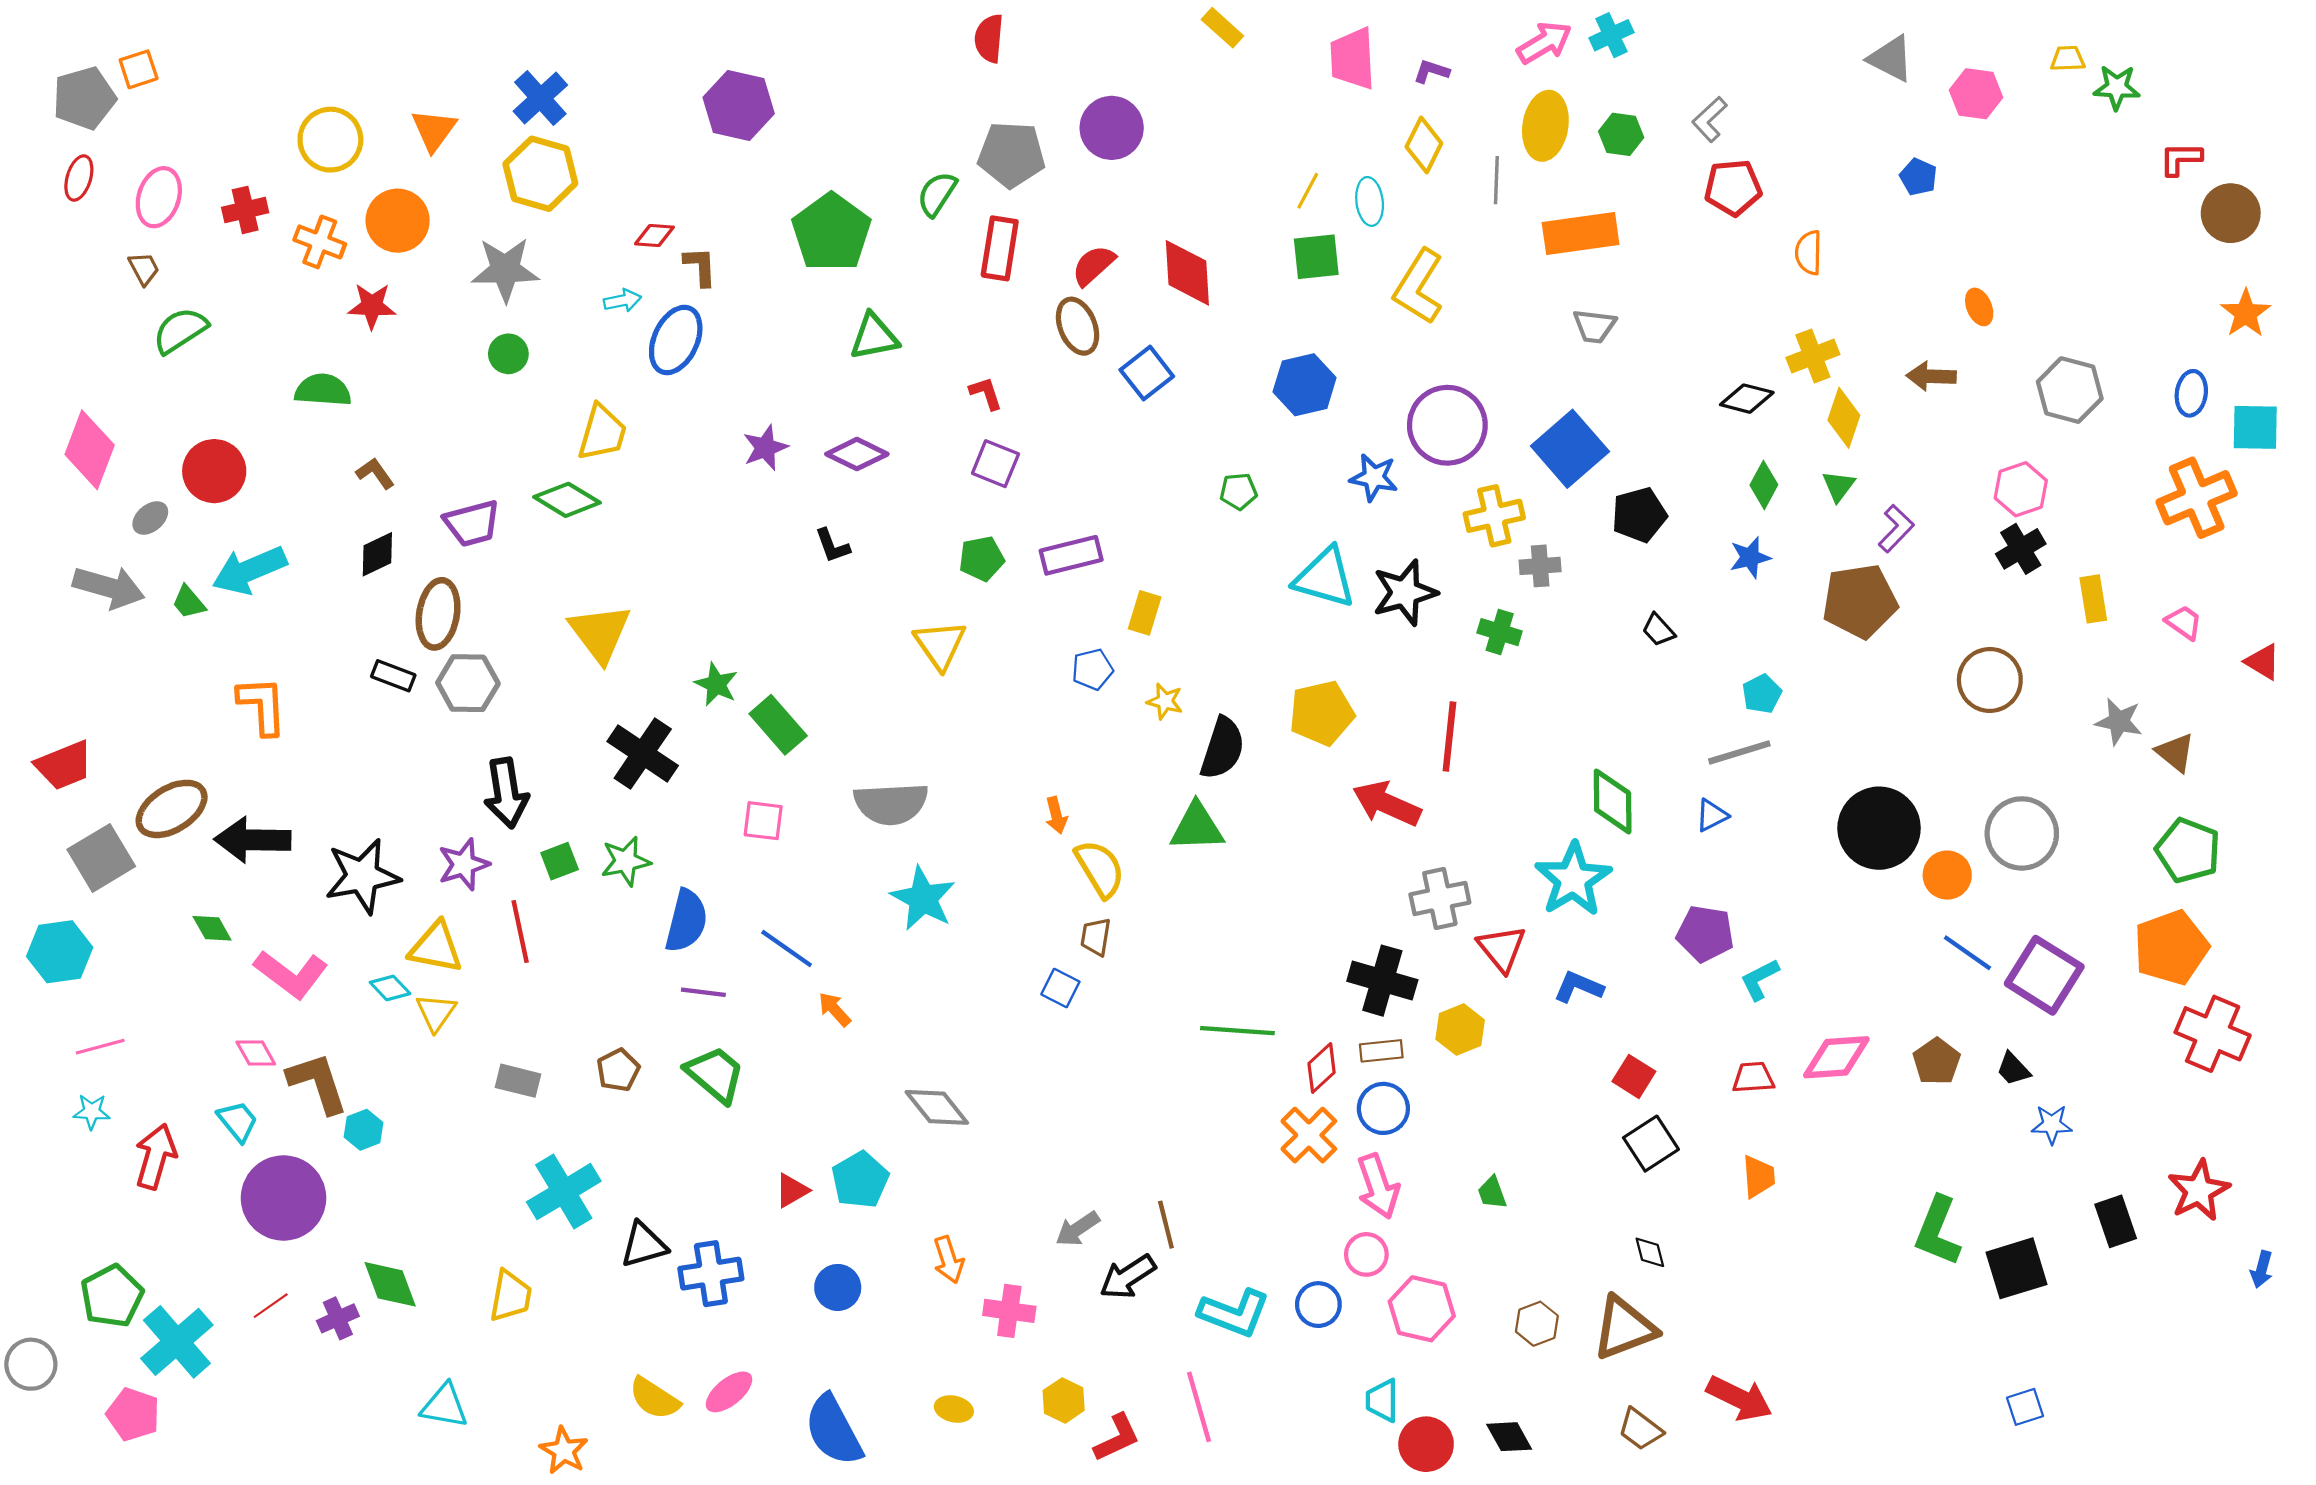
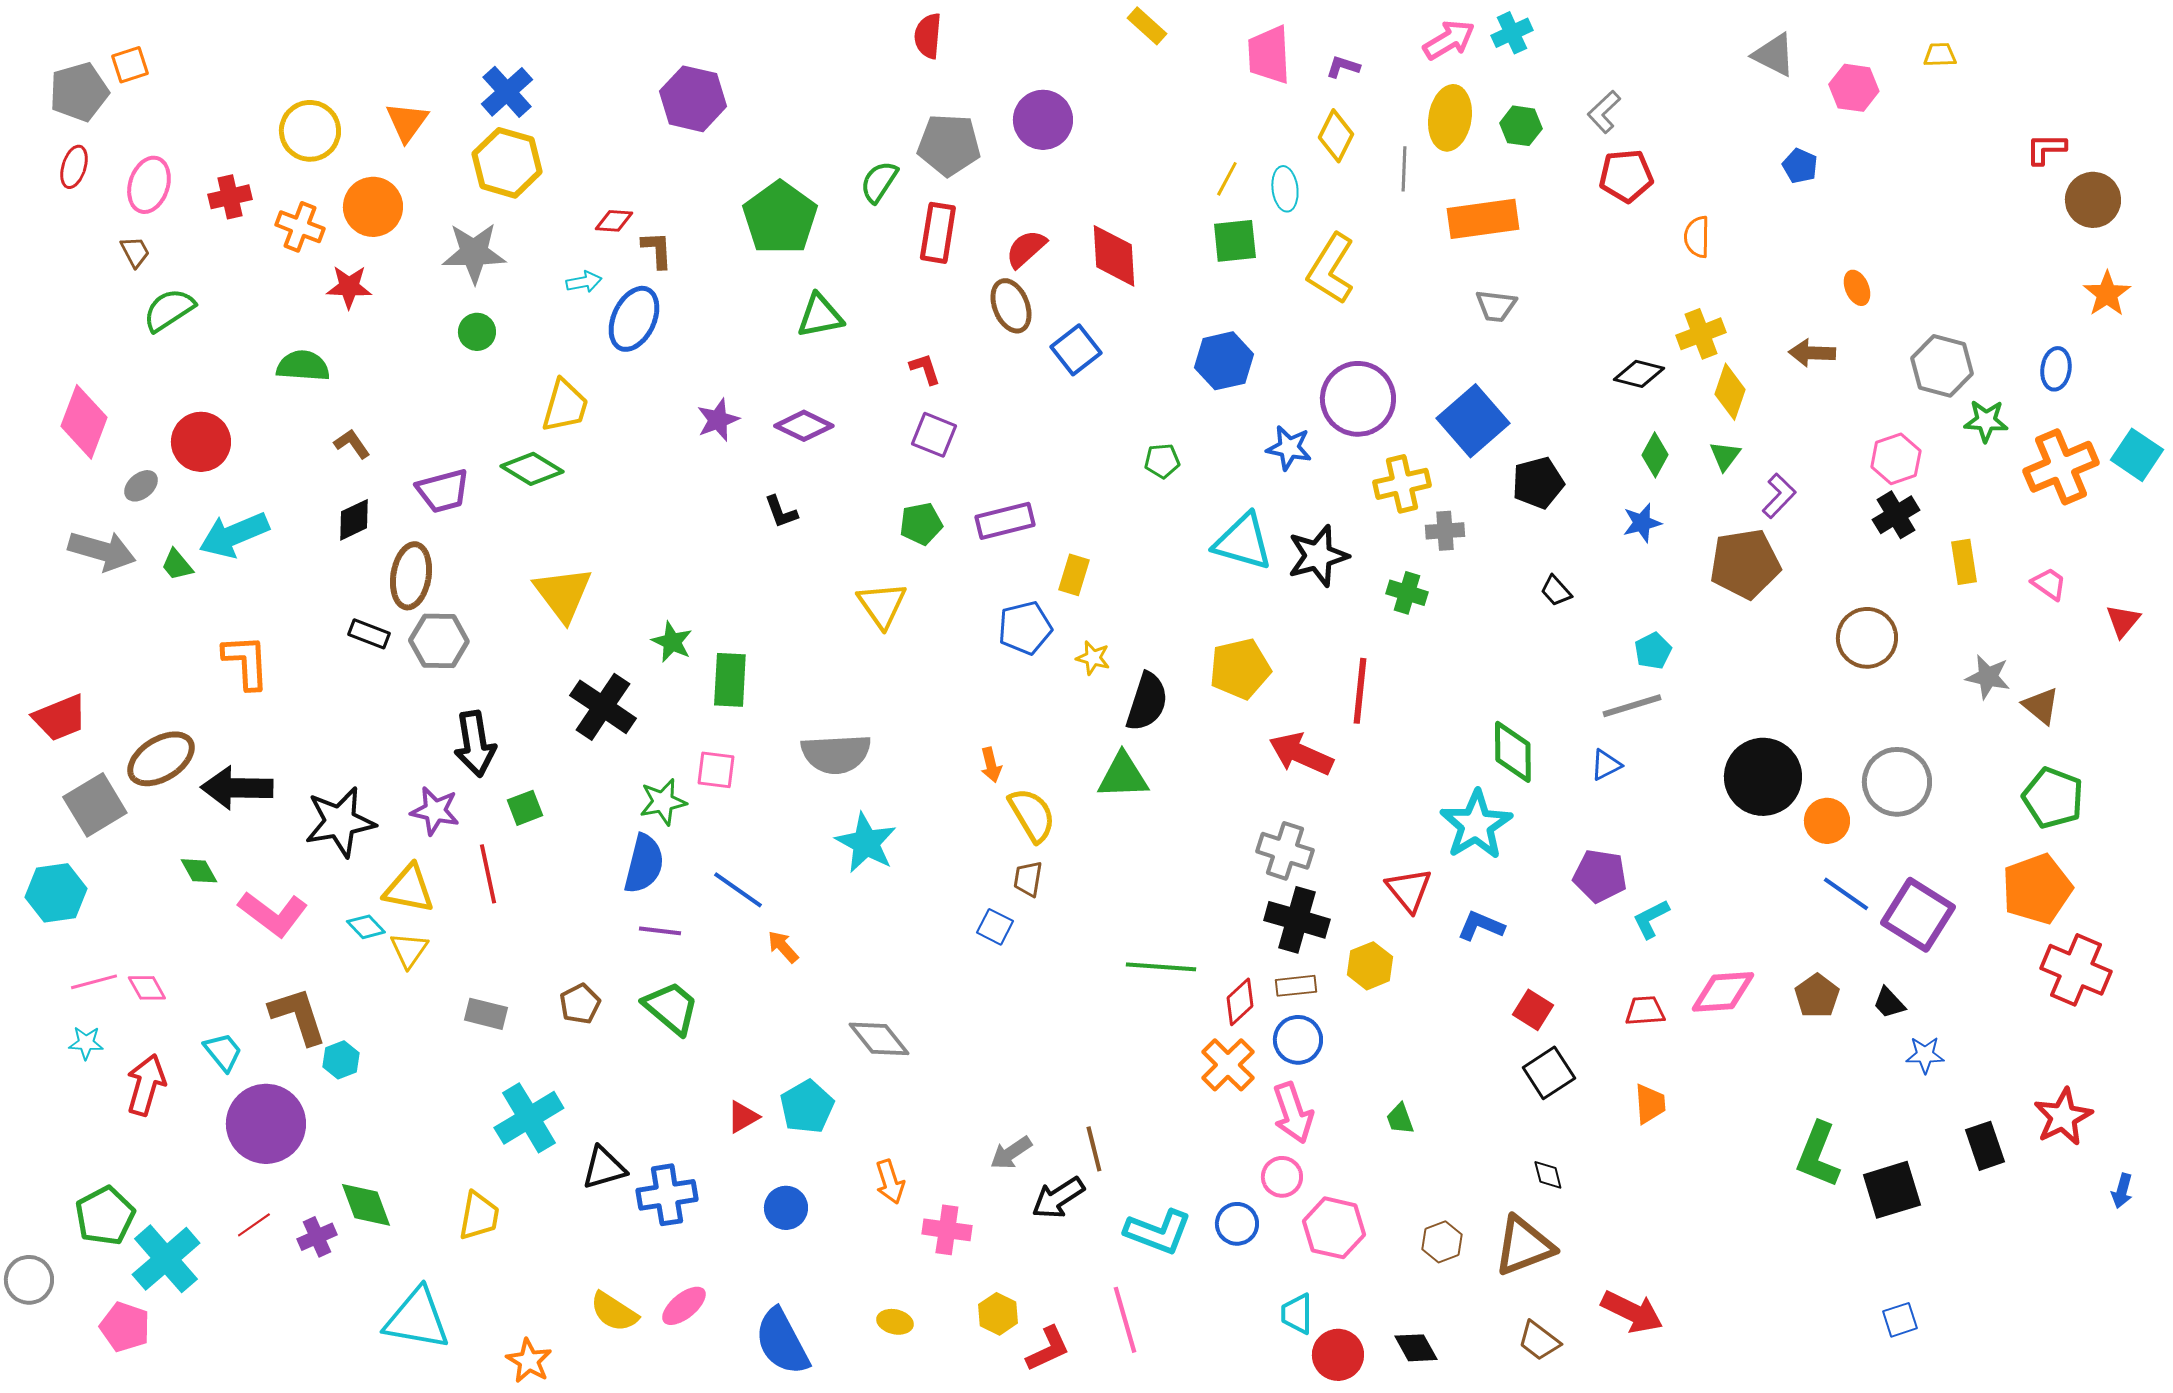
green star: (2117, 87) -> (1986, 421), moved
cyan square: (2255, 427) -> (2137, 455), moved, turned 33
red triangle: (2263, 662) -> (2123, 621), turned 39
blue pentagon: (1092, 669) -> (1025, 628), size x1.4
green rectangle: (778, 725) -> (730, 680), turned 44
green star: (626, 861) -> (663, 802), moved
purple star: (464, 864) -> (435, 811), turned 30
gray cross: (1440, 898) -> (1285, 851), moved, turned 30
pink diamond: (256, 1053) -> (147, 988), moved
cyan triangle: (444, 1406) -> (417, 1319), size x1.5

